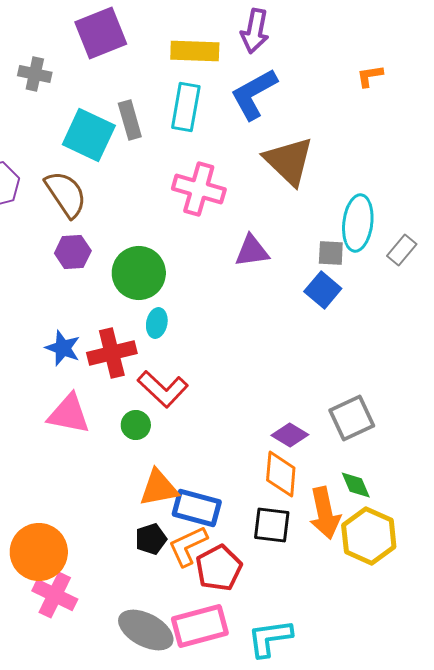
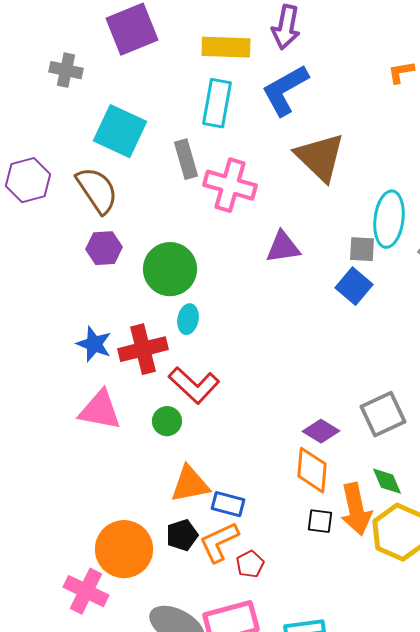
gray rectangle: (130, 120) -> (186, 159), moved
blue rectangle: (197, 508) -> (228, 504), size x0.7
black square: (272, 525) -> (320, 521), moved, size x0.7
orange circle: (39, 552) -> (124, 549), moved
red pentagon: (219, 568) -> (250, 564), size x0.6

